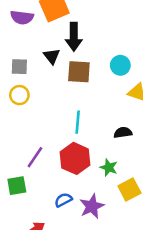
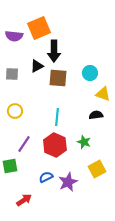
black triangle: (52, 56) -> (37, 66), turned 40
yellow circle: (19, 95) -> (15, 111), moved
black semicircle: (123, 133) -> (96, 115), moved
green star: (109, 168) -> (84, 142), moved

